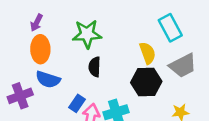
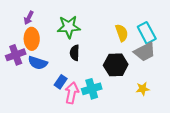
cyan rectangle: (170, 28) -> (147, 33), moved
yellow semicircle: (148, 53) -> (122, 33), moved
purple cross: (20, 96) -> (16, 55), moved

